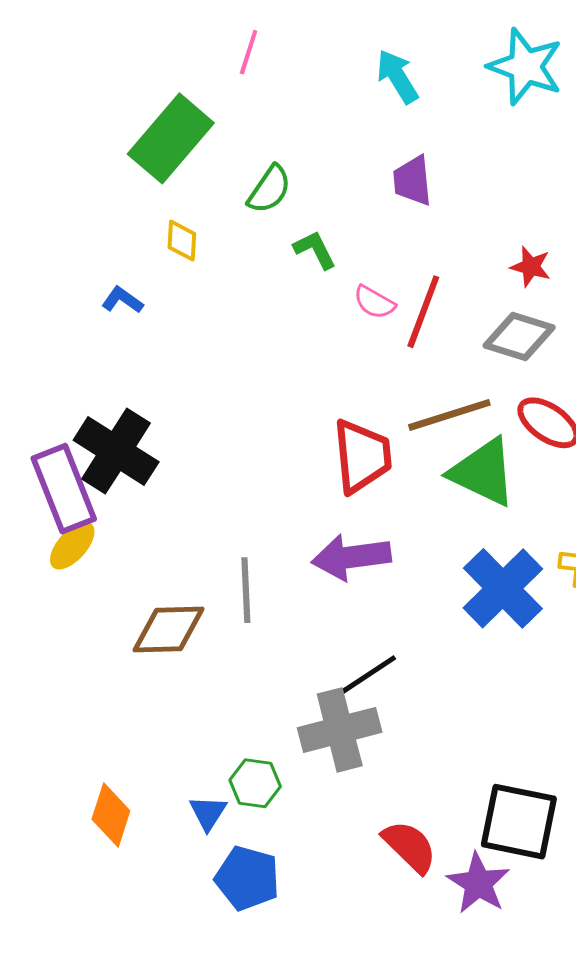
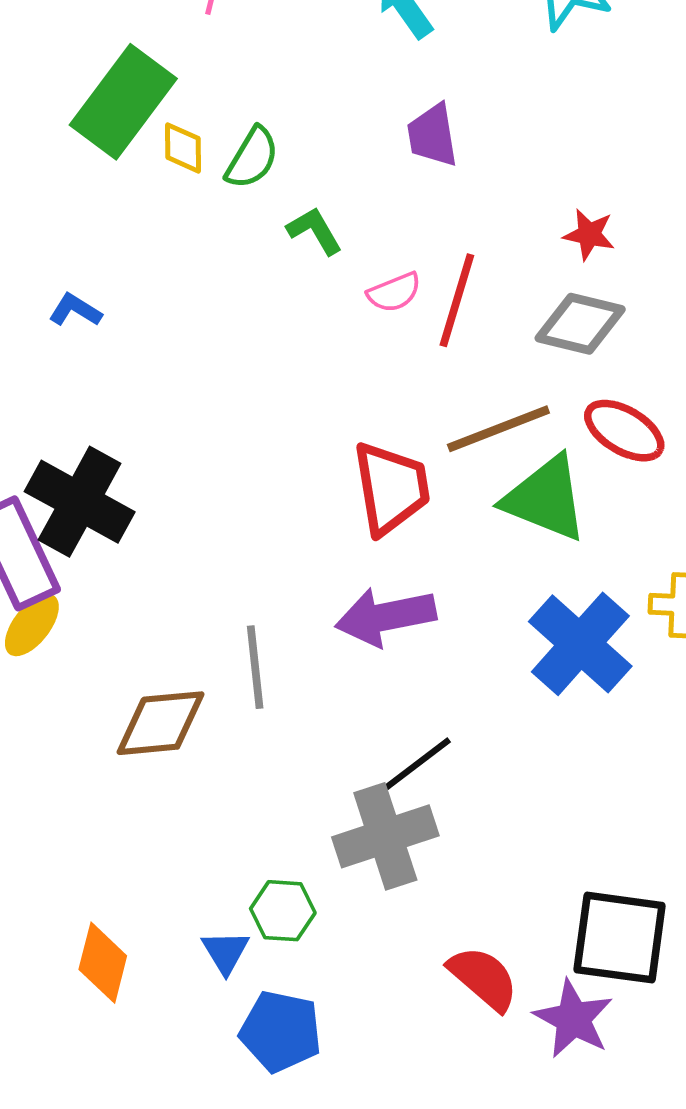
yellow diamond: (182, 241) -> (183, 148), moved
pink semicircle: (374, 302) -> (394, 292), turned -48

